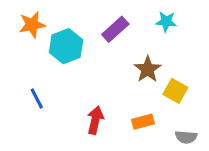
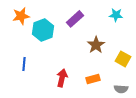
cyan star: (166, 22) -> (116, 15), moved
yellow square: (175, 91) -> (123, 59), moved
blue line: (37, 99) -> (24, 64), turned 32

